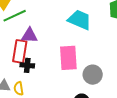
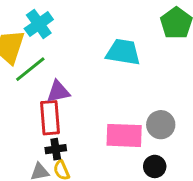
pink rectangle: (68, 58) -> (124, 135), moved, turned -70
black cross: (27, 65) -> (56, 149), moved

